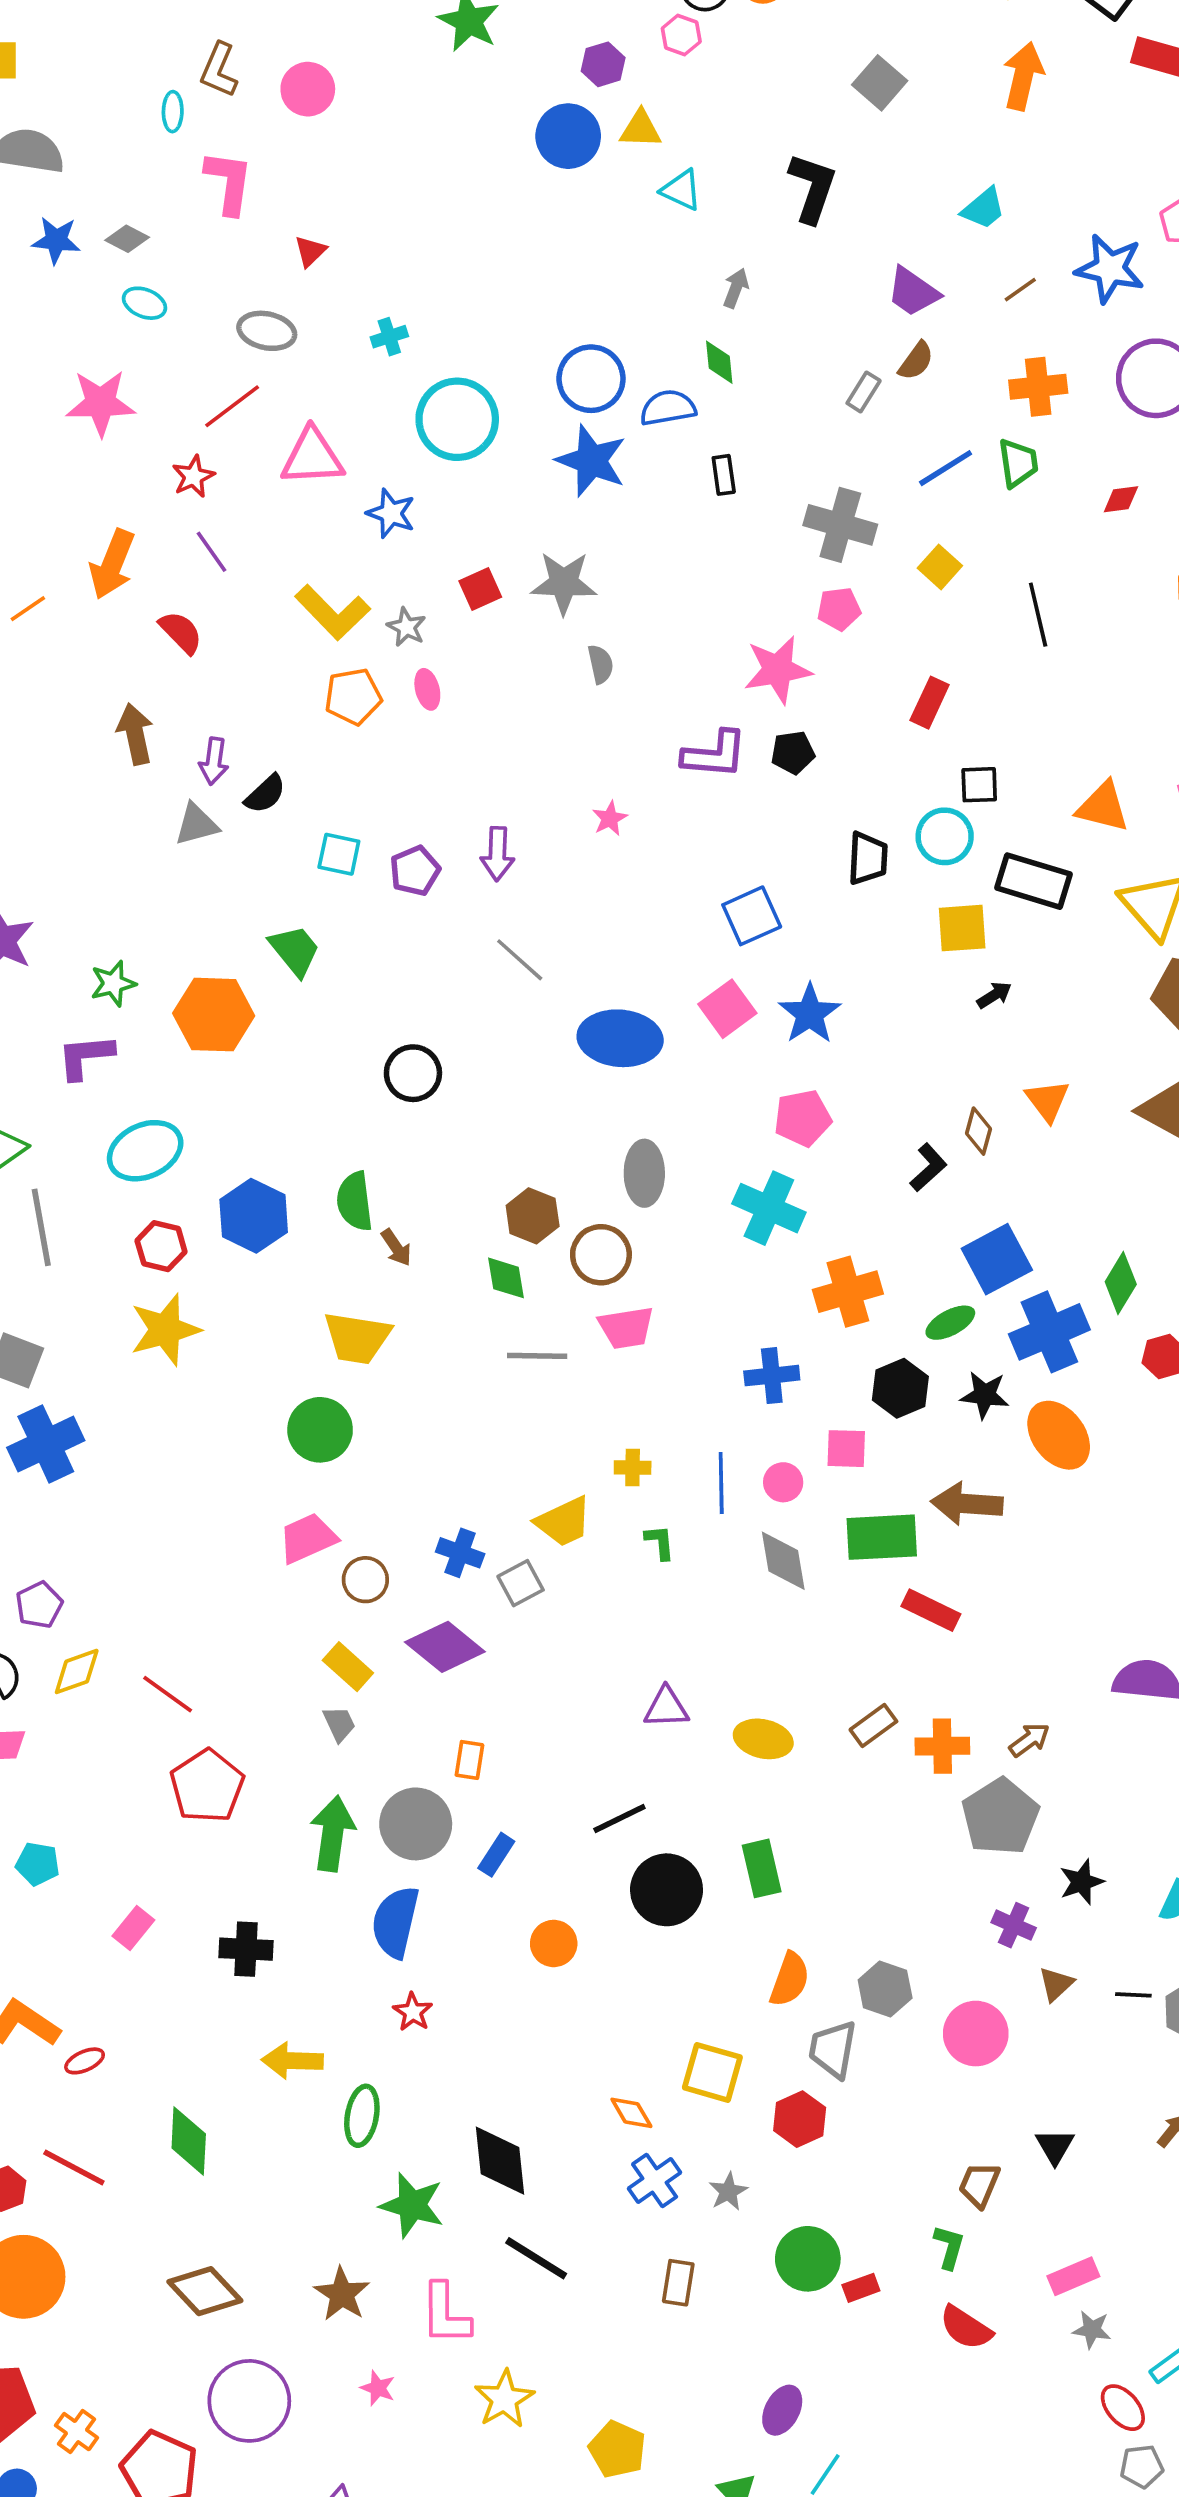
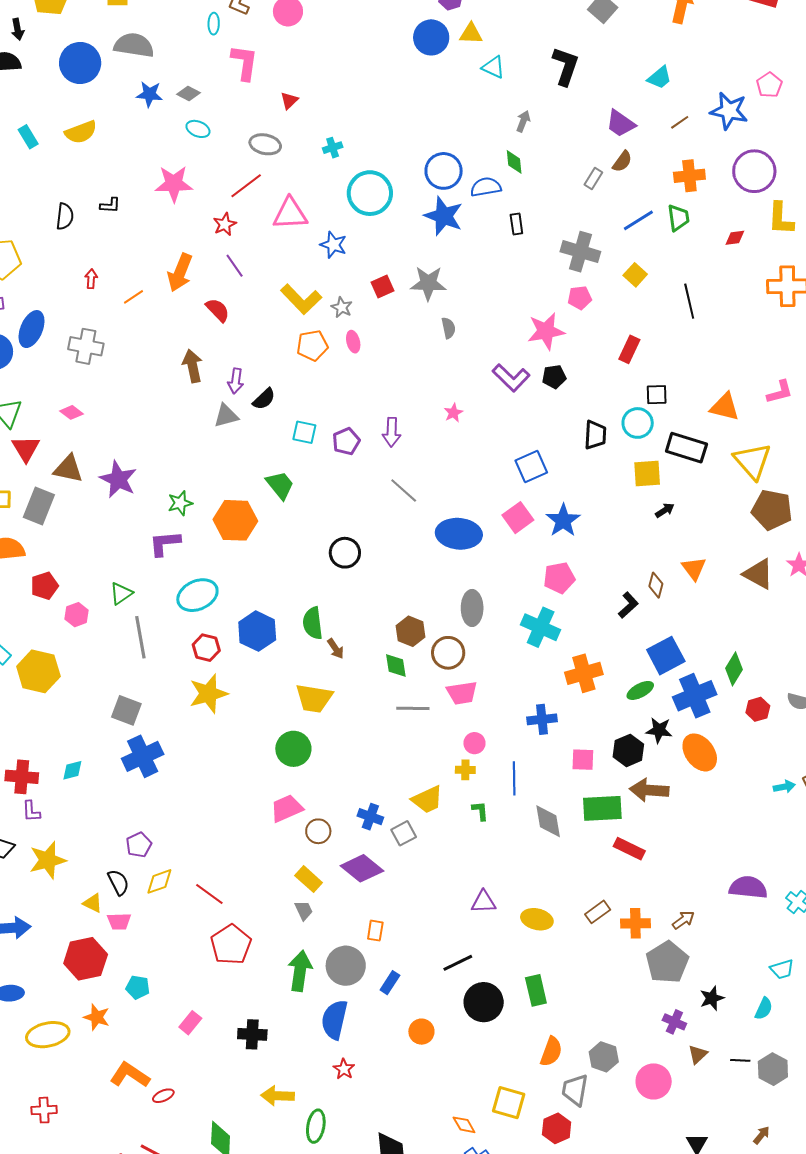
purple L-shape: (715, 754) -> (511, 378), turned 39
black hexagon: (900, 1388) -> (628, 750), moved
pink circle: (783, 1482) -> (474, 743), moved

